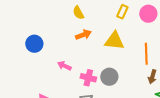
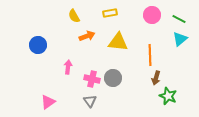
yellow rectangle: (122, 12) -> (110, 13), moved, turned 56
yellow semicircle: (78, 13) -> (74, 16), moved
pink arrow: (64, 66) -> (68, 67), turned 72

